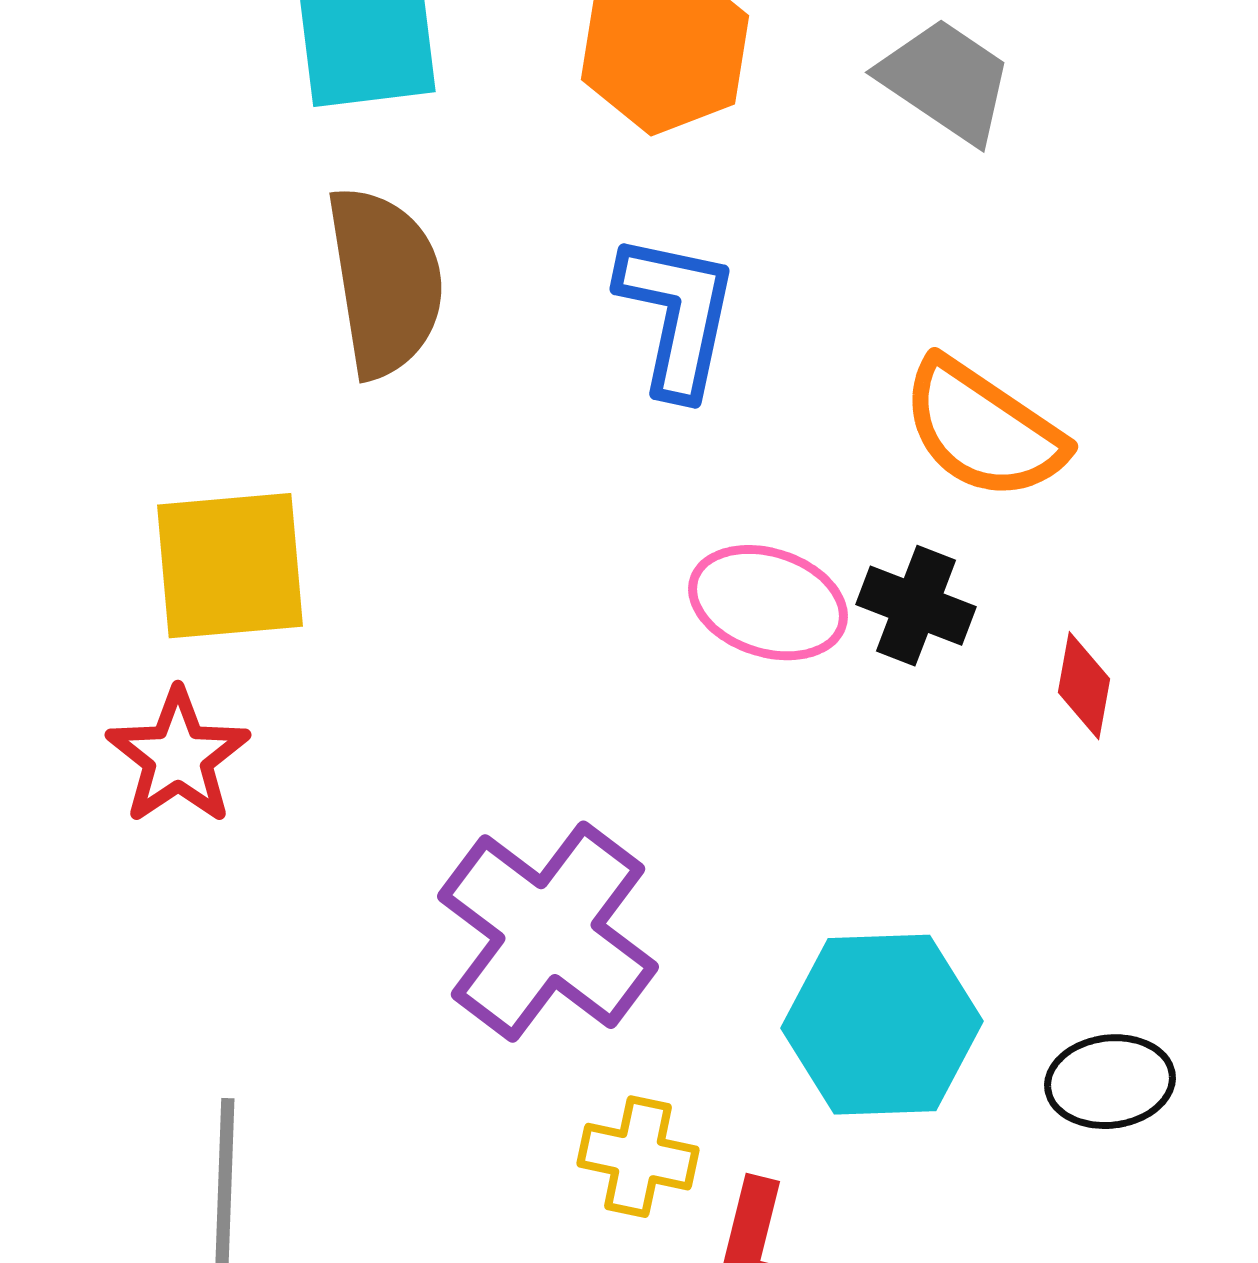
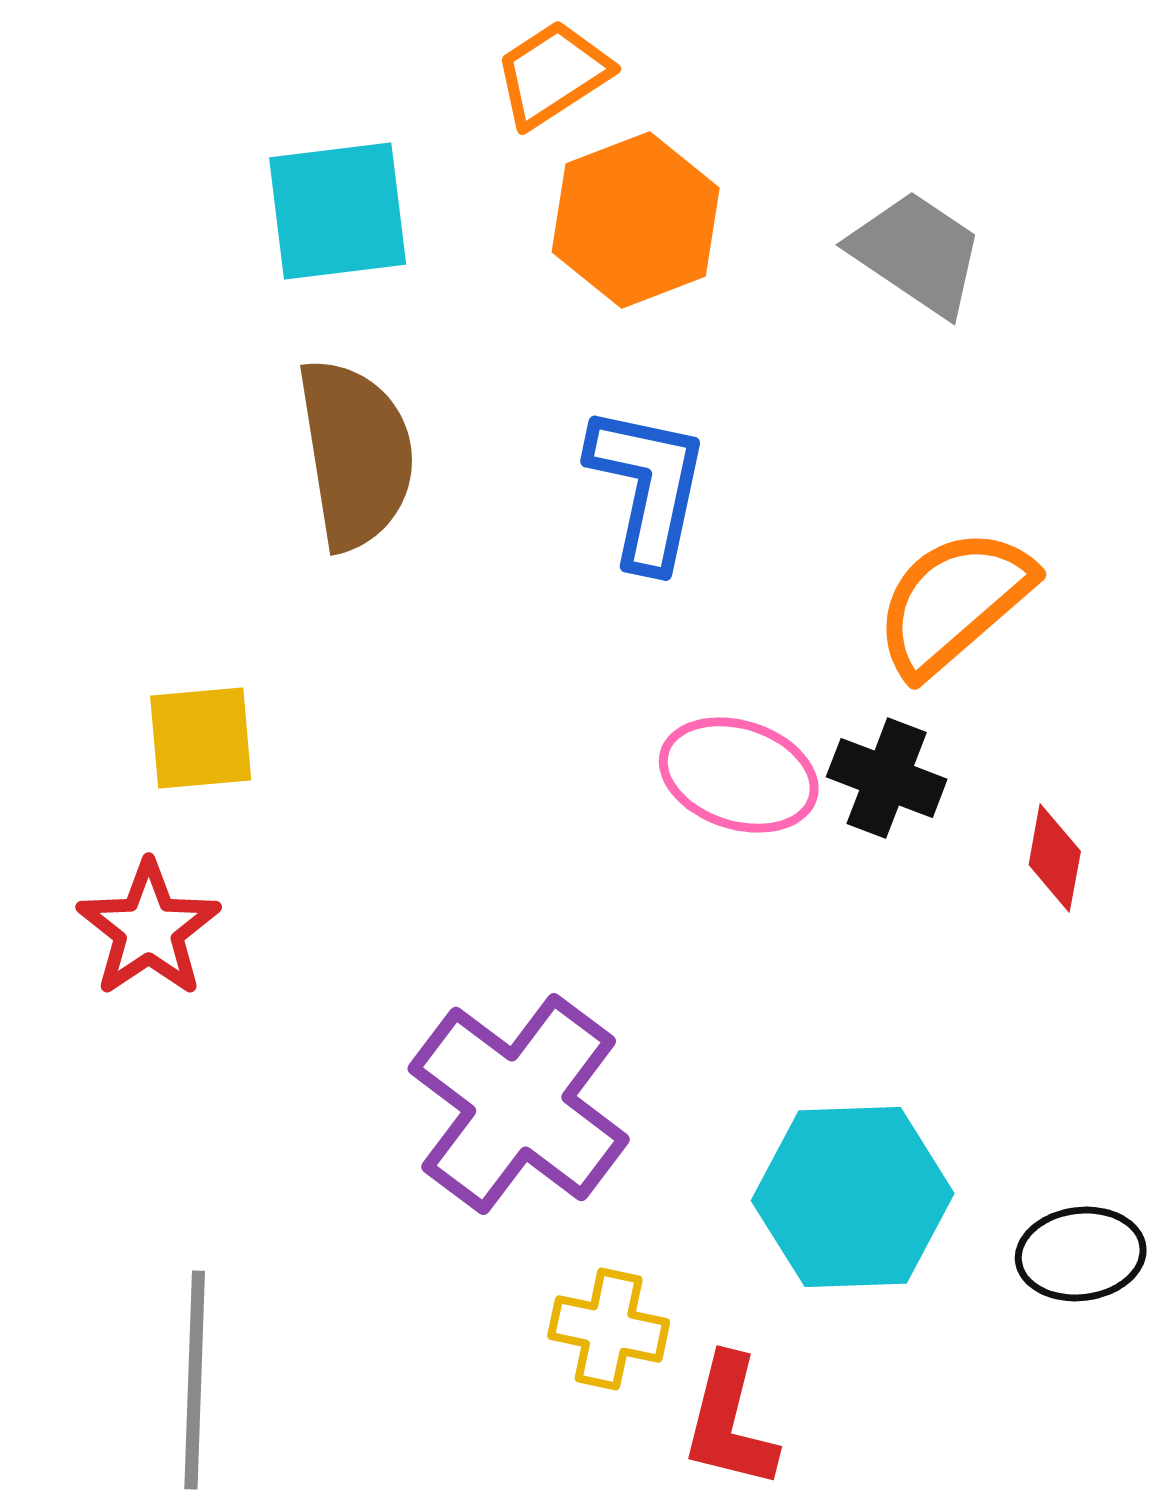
orange semicircle: (983, 430) -> (954, 602), turned 105
yellow square: (230, 566) -> (201, 738), size x0.7

